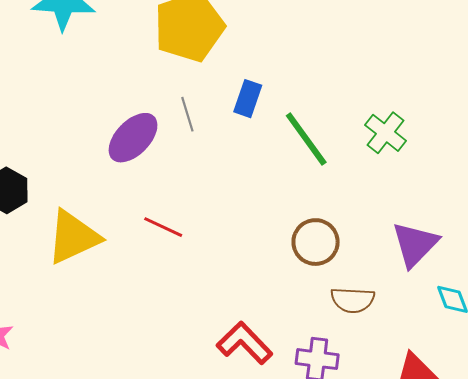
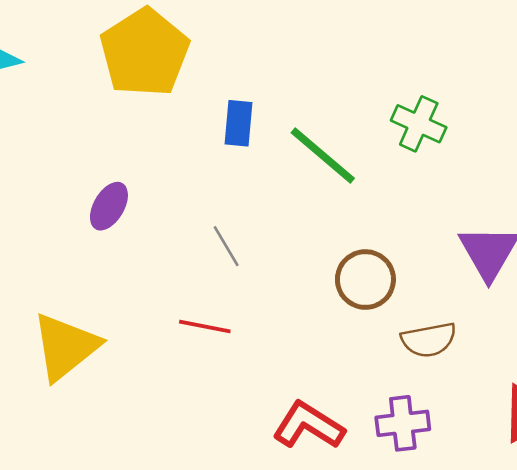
gray line: (187, 114) -> (226, 246), moved
purple ellipse: (133, 138) -> (109, 206), size x0.7
red line: (163, 227) -> (205, 326), moved

